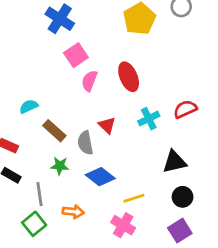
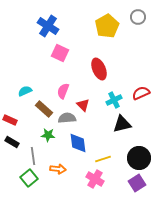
pink square: (76, 55) -> (60, 53), turned -30
pink semicircle: (89, 81) -> (63, 91), moved
gray semicircle: (85, 143) -> (67, 118), turned 96
black triangle: (174, 162) -> (122, 124), moved
blue diamond: (100, 177) -> (78, 143), turned 45
black circle: (183, 197) -> (139, 158), size x1.5

